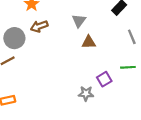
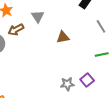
gray triangle: (79, 21) -> (38, 16), moved
purple square: (104, 79) -> (87, 80), moved

